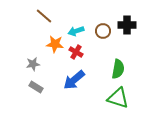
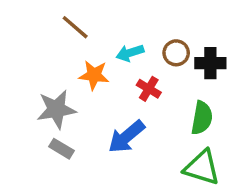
black cross: (127, 25) -> (210, 63), moved
red cross: (76, 52) -> (149, 89), moved
gray star: (33, 64) -> (56, 109), size x1.6

